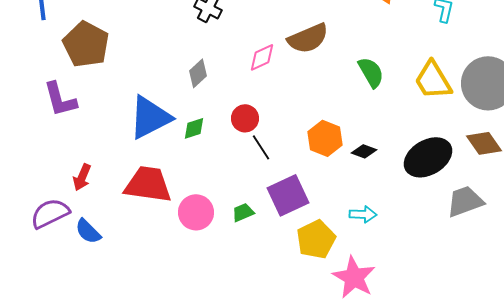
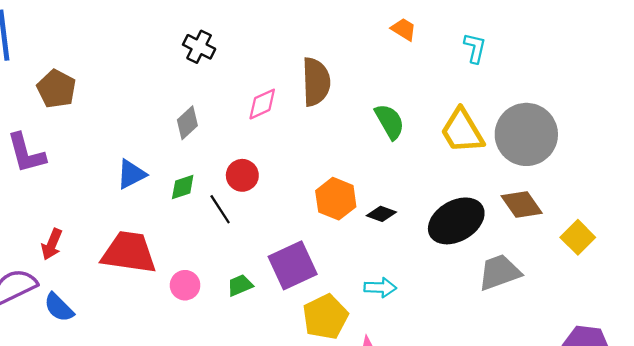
brown semicircle: (308, 38) -> (316, 82), turned -69
brown pentagon: (86, 44) -> (56, 89), size x0.7
blue triangle: (150, 117) -> (131, 174), size x0.6
black line: (261, 147) -> (220, 209), moved
pink circle: (196, 212) -> (185, 285), size x0.7

